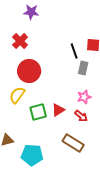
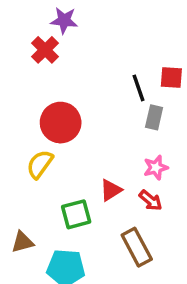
red cross: (20, 41) -> (45, 50), moved
green square: (38, 112) -> (76, 214), moved
brown rectangle: (73, 143) -> (137, 247), turned 30

